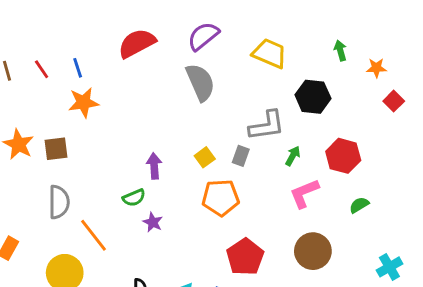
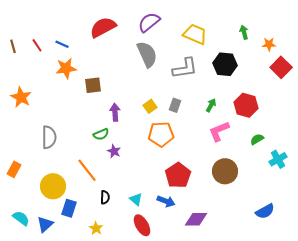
blue line: (78, 68) -> (62, 44), turned -48
red square: (394, 101) -> (281, 67), size x1.5
gray L-shape: (267, 126) -> (185, 68), moved
brown square: (56, 149) -> (93, 85), moved
orange line: (94, 235) -> (87, 170), moved
cyan cross: (389, 267) -> (278, 159), moved

